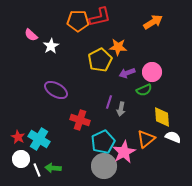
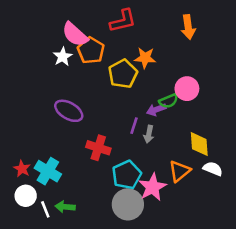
orange pentagon: (78, 21) -> (91, 50), moved, turned 30
orange arrow: (153, 22) -> (188, 27), turned 114
pink semicircle: (31, 35) -> (75, 34), moved, size x1.6
purple arrow: (127, 73) -> (156, 110), moved
green semicircle: (144, 90) -> (168, 101), moved

